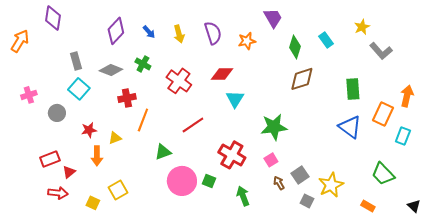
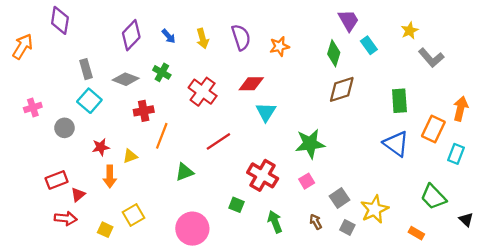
purple trapezoid: (273, 18) -> (349, 20), moved
pink circle: (182, 181) -> (192, 229), moved
brown arrow: (279, 183) -> (316, 222), moved
black triangle: (414, 206) -> (466, 220), moved

